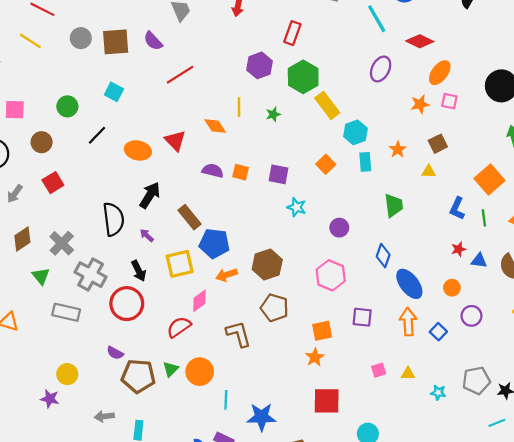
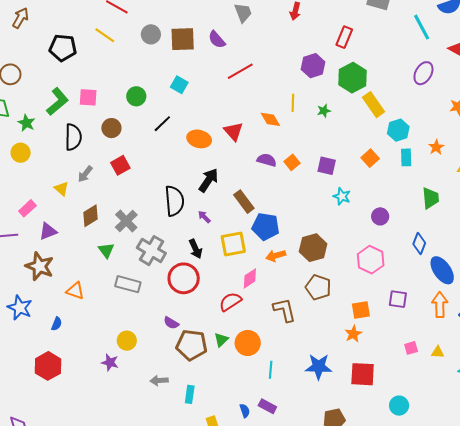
orange square: (241, 172) -> (292, 162), turned 35
blue star: (261, 417) -> (319, 367), moved

